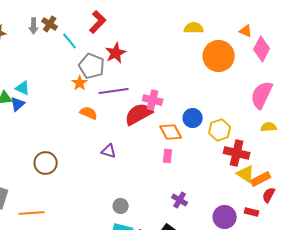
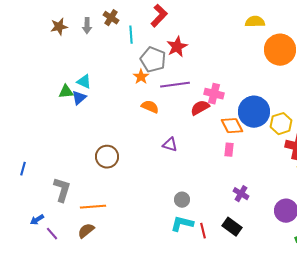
gray arrow: (34, 26) -> (87, 26), moved
cyan line: (70, 41) -> (131, 35), turned 36
red semicircle: (139, 114) -> (200, 108), size x0.7
blue circle: (193, 118) -> (254, 112), size x1.6

